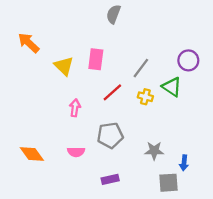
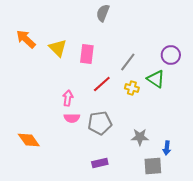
yellow triangle: (64, 66) -> (58, 48), moved
pink semicircle: (76, 152) -> (72, 118), moved

